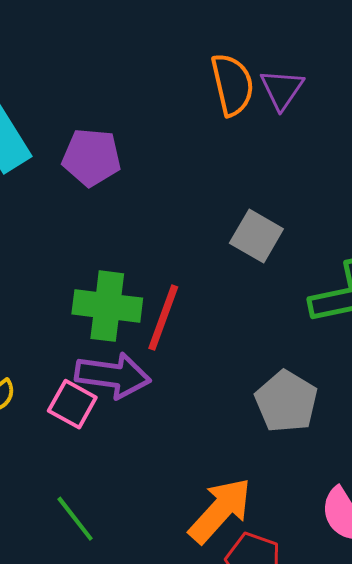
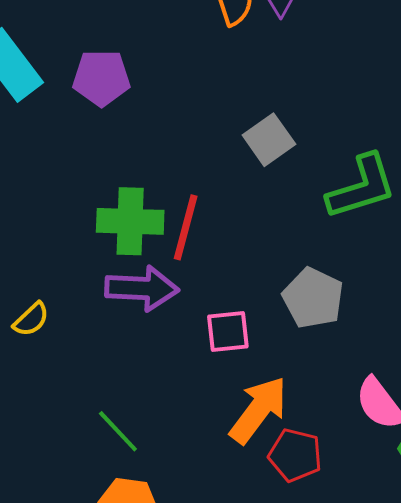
gray square: (256, 236) -> (269, 140), turned 30
pink square: (72, 404) -> (228, 331), moved, turned -30

